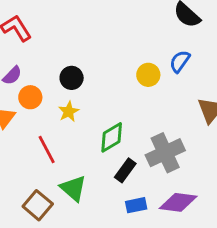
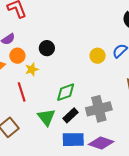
yellow star: (69, 112) -> (32, 69), moved
green triangle: (73, 188) -> (46, 117), moved
blue rectangle: (136, 205) -> (73, 140), size x1.5

